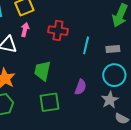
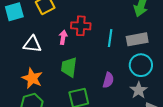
pink arrow: (25, 30) -> (63, 37), moved
gray rectangle: (113, 49) -> (137, 39), size x1.5

